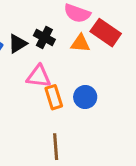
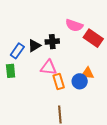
black cross: (44, 37) -> (52, 42), turned -32
orange triangle: (80, 43) -> (88, 73), moved

